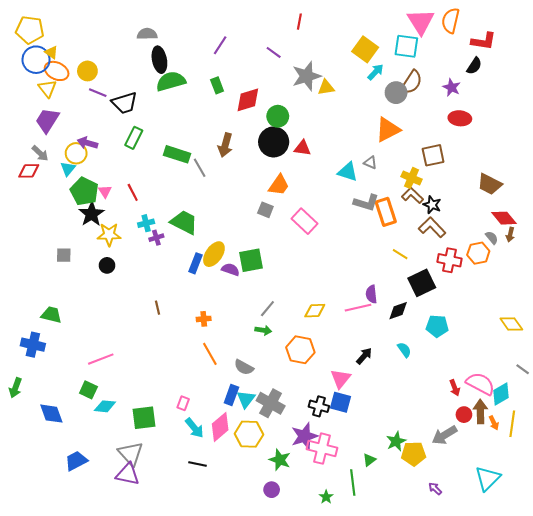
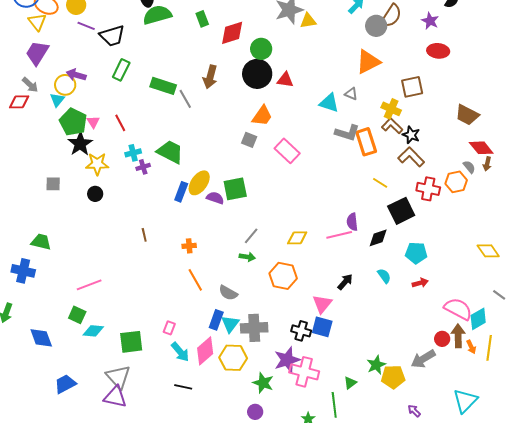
red arrow: (455, 388) -> (420, 283), moved, turned -84
gray cross: (271, 403) -> (254, 328), turned -32

